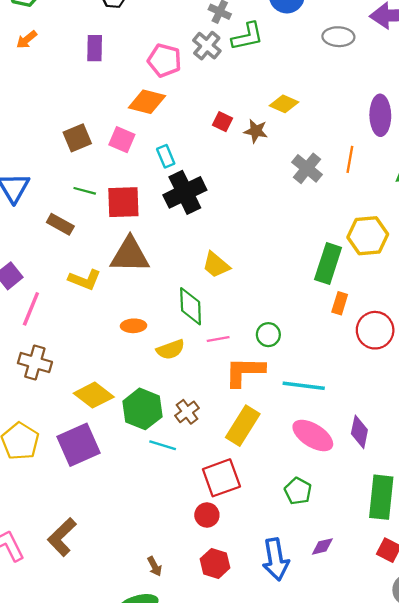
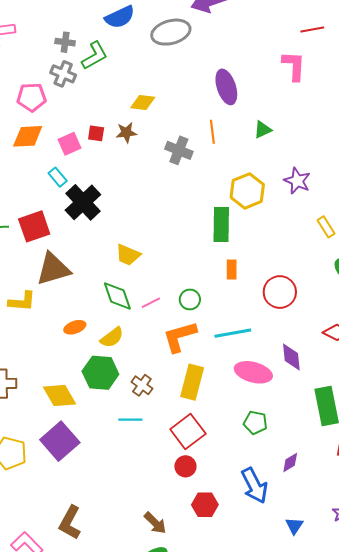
gray ellipse: (338, 37) -> (171, 32), size x1.4
pink square: (122, 140) -> (69, 144), moved, turned -30
orange rectangle: (340, 303) -> (232, 269), moved
red circle: (375, 330) -> (280, 292), moved
pink line: (218, 339) -> (151, 303), moved
yellow diamond: (94, 395) -> (60, 396), turned 40
green hexagon: (142, 409) -> (100, 373), moved
brown arrow: (155, 566) -> (155, 523), size x1.4

